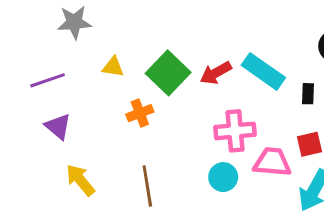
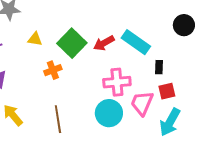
black rectangle: (308, 94) -> (159, 67), moved
pink trapezoid: (272, 162) -> (142, 103), turned -72
cyan circle: (223, 177) -> (109, 113), size x1.4

